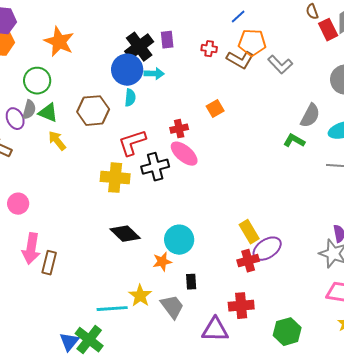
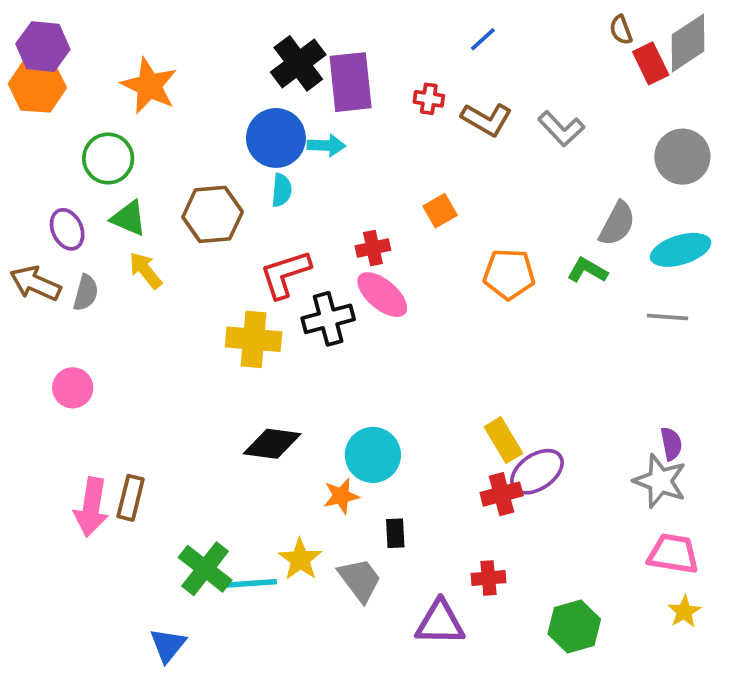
purple rectangle: (167, 40) -> (351, 82), size x1.8
orange pentagon: (252, 43) -> (509, 274), moved
black cross: (139, 47) -> (298, 63), moved
gray semicircle: (29, 110) -> (86, 293), moved
black diamond: (125, 234) -> (272, 444), turned -36
pink arrow: (31, 249) -> (91, 507), moved
red cross: (241, 306) -> (488, 578), size x0.7
green cross: (89, 340) -> (205, 569), moved

